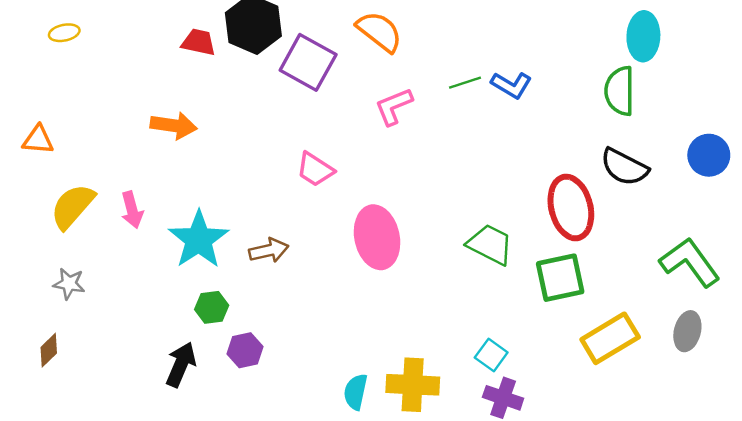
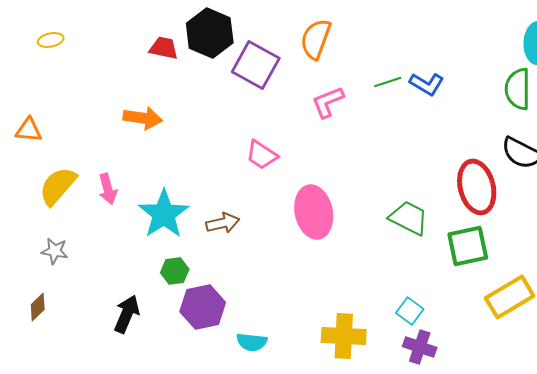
orange semicircle: (379, 31) -> (316, 39), turned -108
purple hexagon: (245, 350) -> (203, 307), size x1.5
black arrow: (181, 365) -> (127, 314), moved
cyan semicircle: (356, 392) -> (252, 342), moved, turned -96

